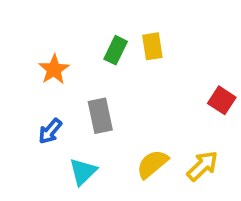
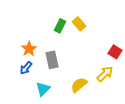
yellow rectangle: (152, 46) -> (79, 24), turned -32
orange star: (54, 69) -> (29, 49), moved
yellow arrow: (202, 166) -> (105, 74), moved

